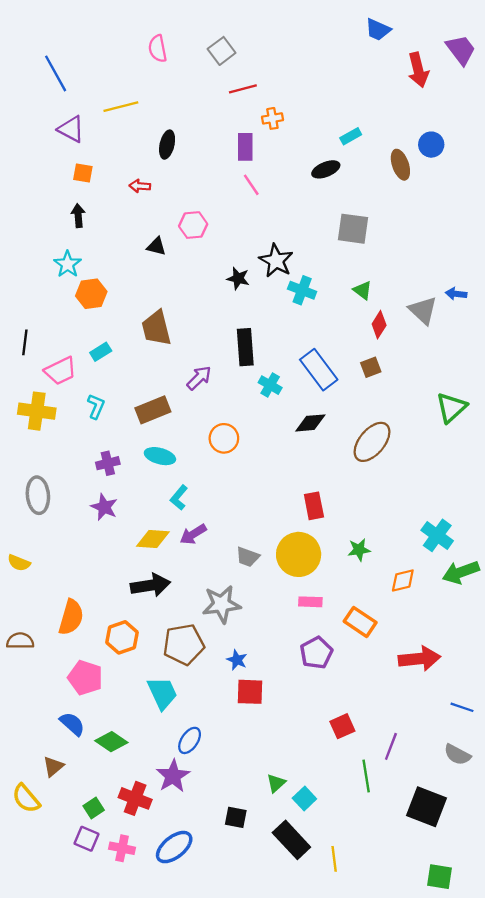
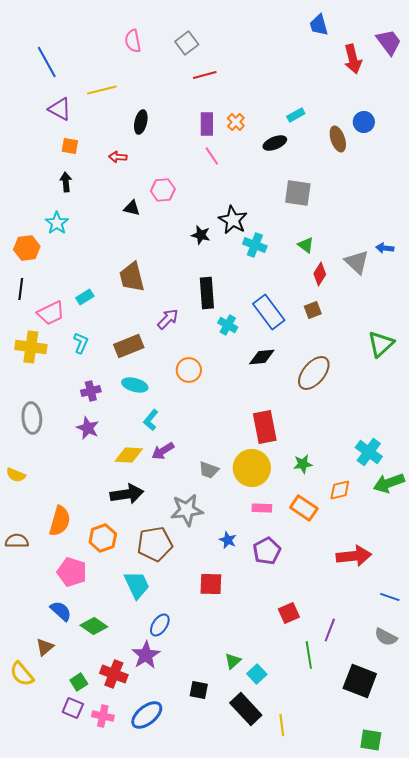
blue trapezoid: (378, 30) -> (319, 25), turned 50
orange cross: (272, 118) -> (236, 122), moved, turned -36
orange hexagon: (91, 294) -> (27, 248), moved
red rectangle: (314, 506) -> (265, 427), size x1.4
orange rectangle: (360, 622) -> (304, 508), moved
blue star: (237, 660) -> (228, 540), moved

